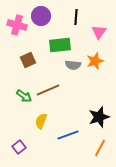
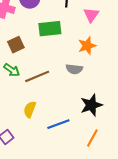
gray semicircle: (73, 65) -> (74, 69), moved
green arrow: (24, 96) -> (12, 70), moved

